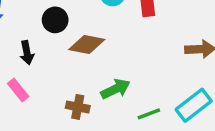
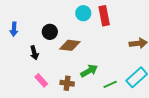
pink rectangle: (18, 90) -> (41, 80), moved

